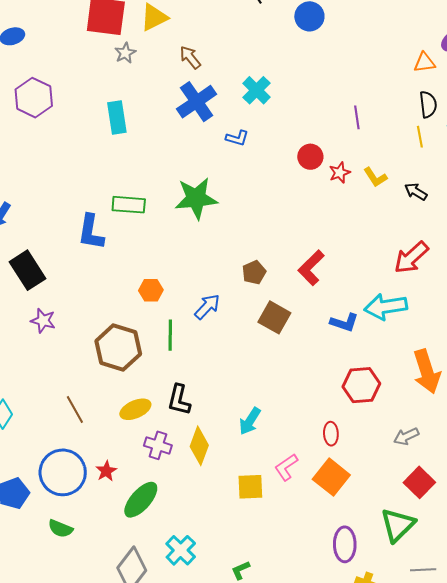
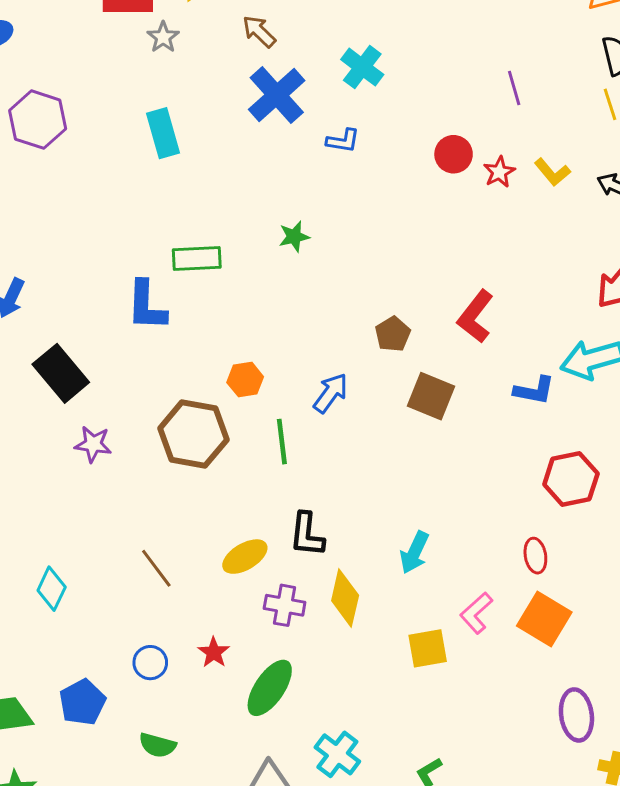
green star: (196, 198) -> (294, 237), size x0.5
brown hexagon: (118, 348) -> (193, 434), moved
blue circle: (63, 472) -> (150, 663), size x0.5

